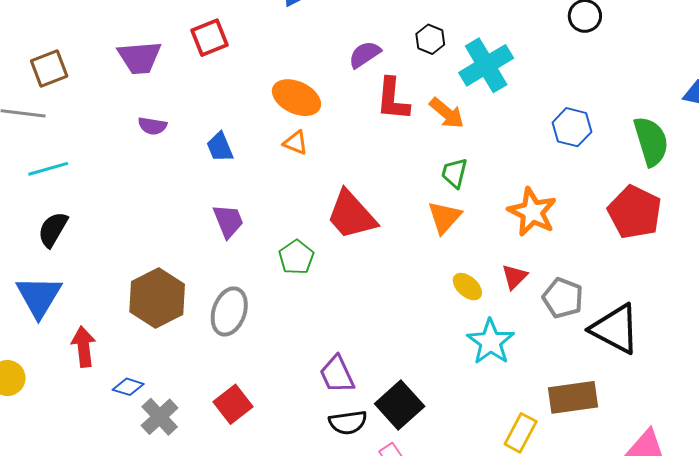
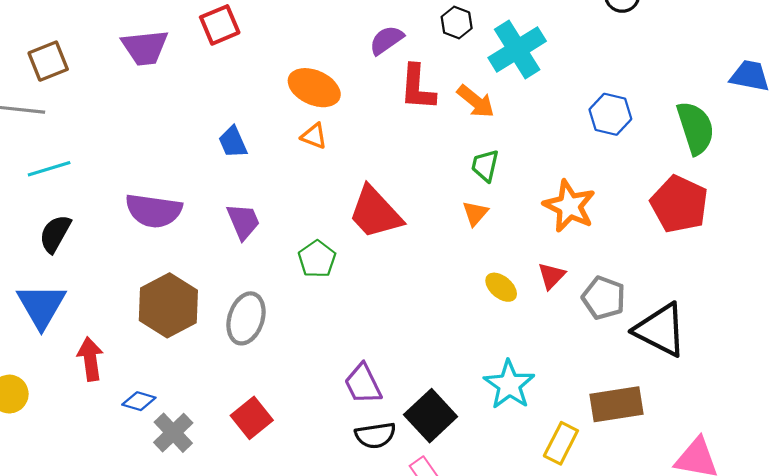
purple semicircle: (152, 126) -> (154, 211), moved, size x1.8
orange triangle: (444, 217) -> (475, 213), size x0.7
cyan star: (491, 342) -> (509, 385), moved

